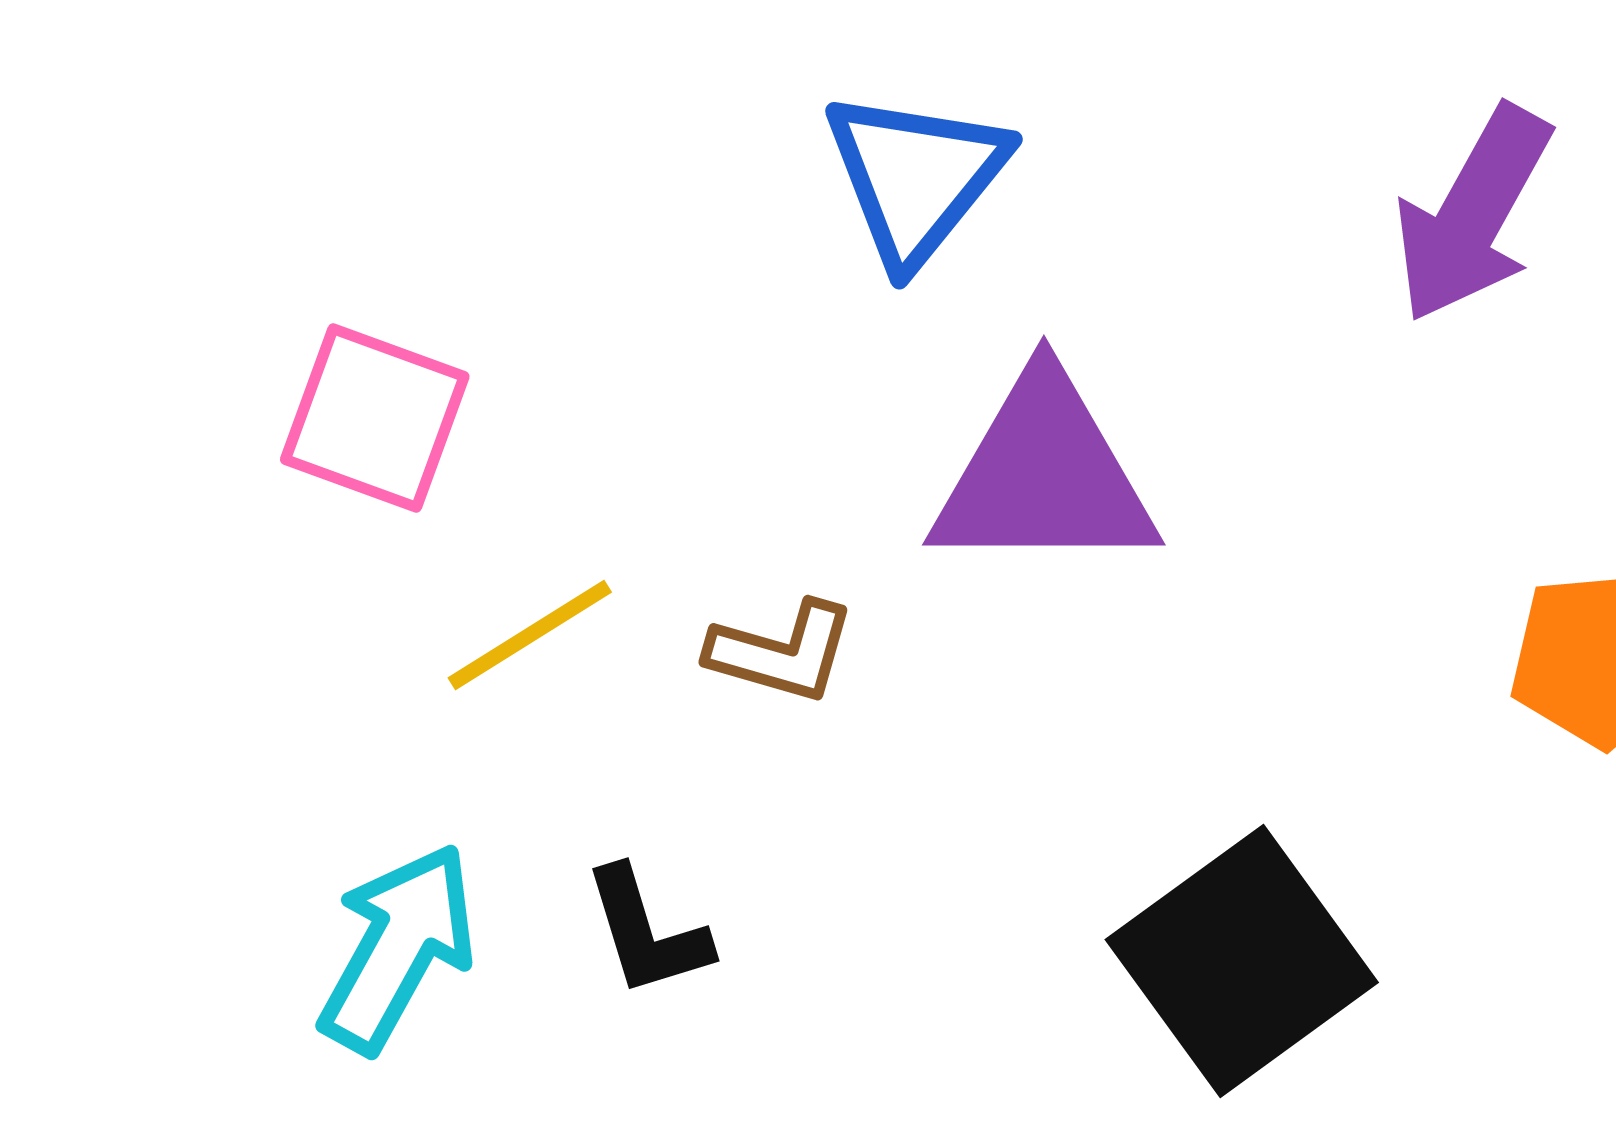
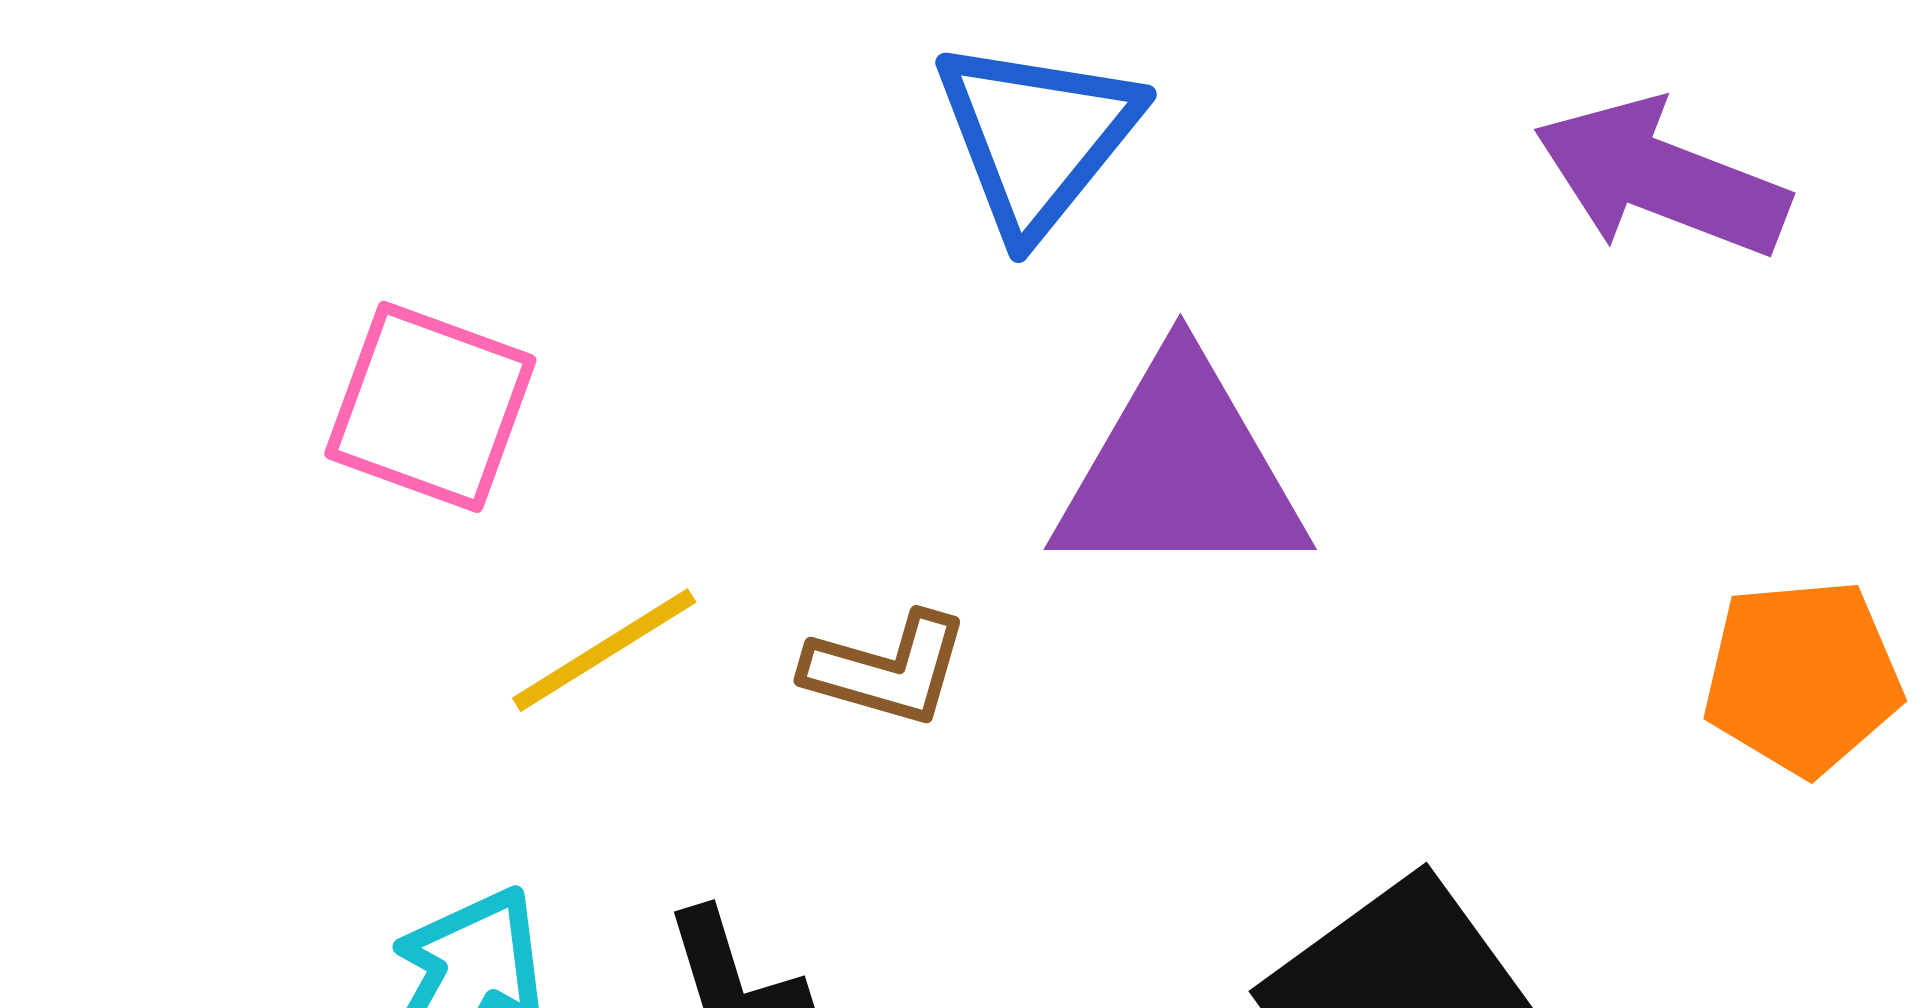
purple arrow: (1473, 214) -> (1661, 178), turned 82

